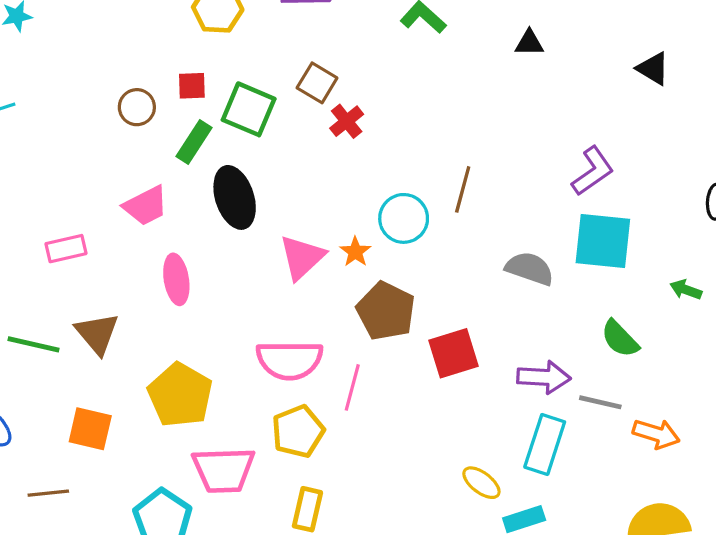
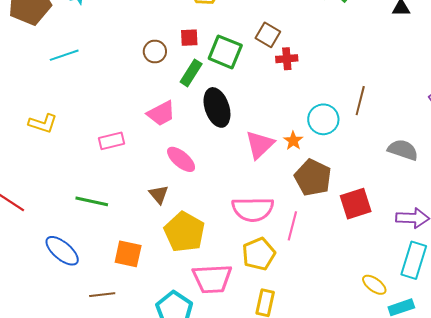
red cross: (347, 121) -> (287, 59), turned 35
pink ellipse: (176, 279) -> (181, 159), turned -40
brown triangle: (97, 333) -> (159, 194), moved, size x0.7

